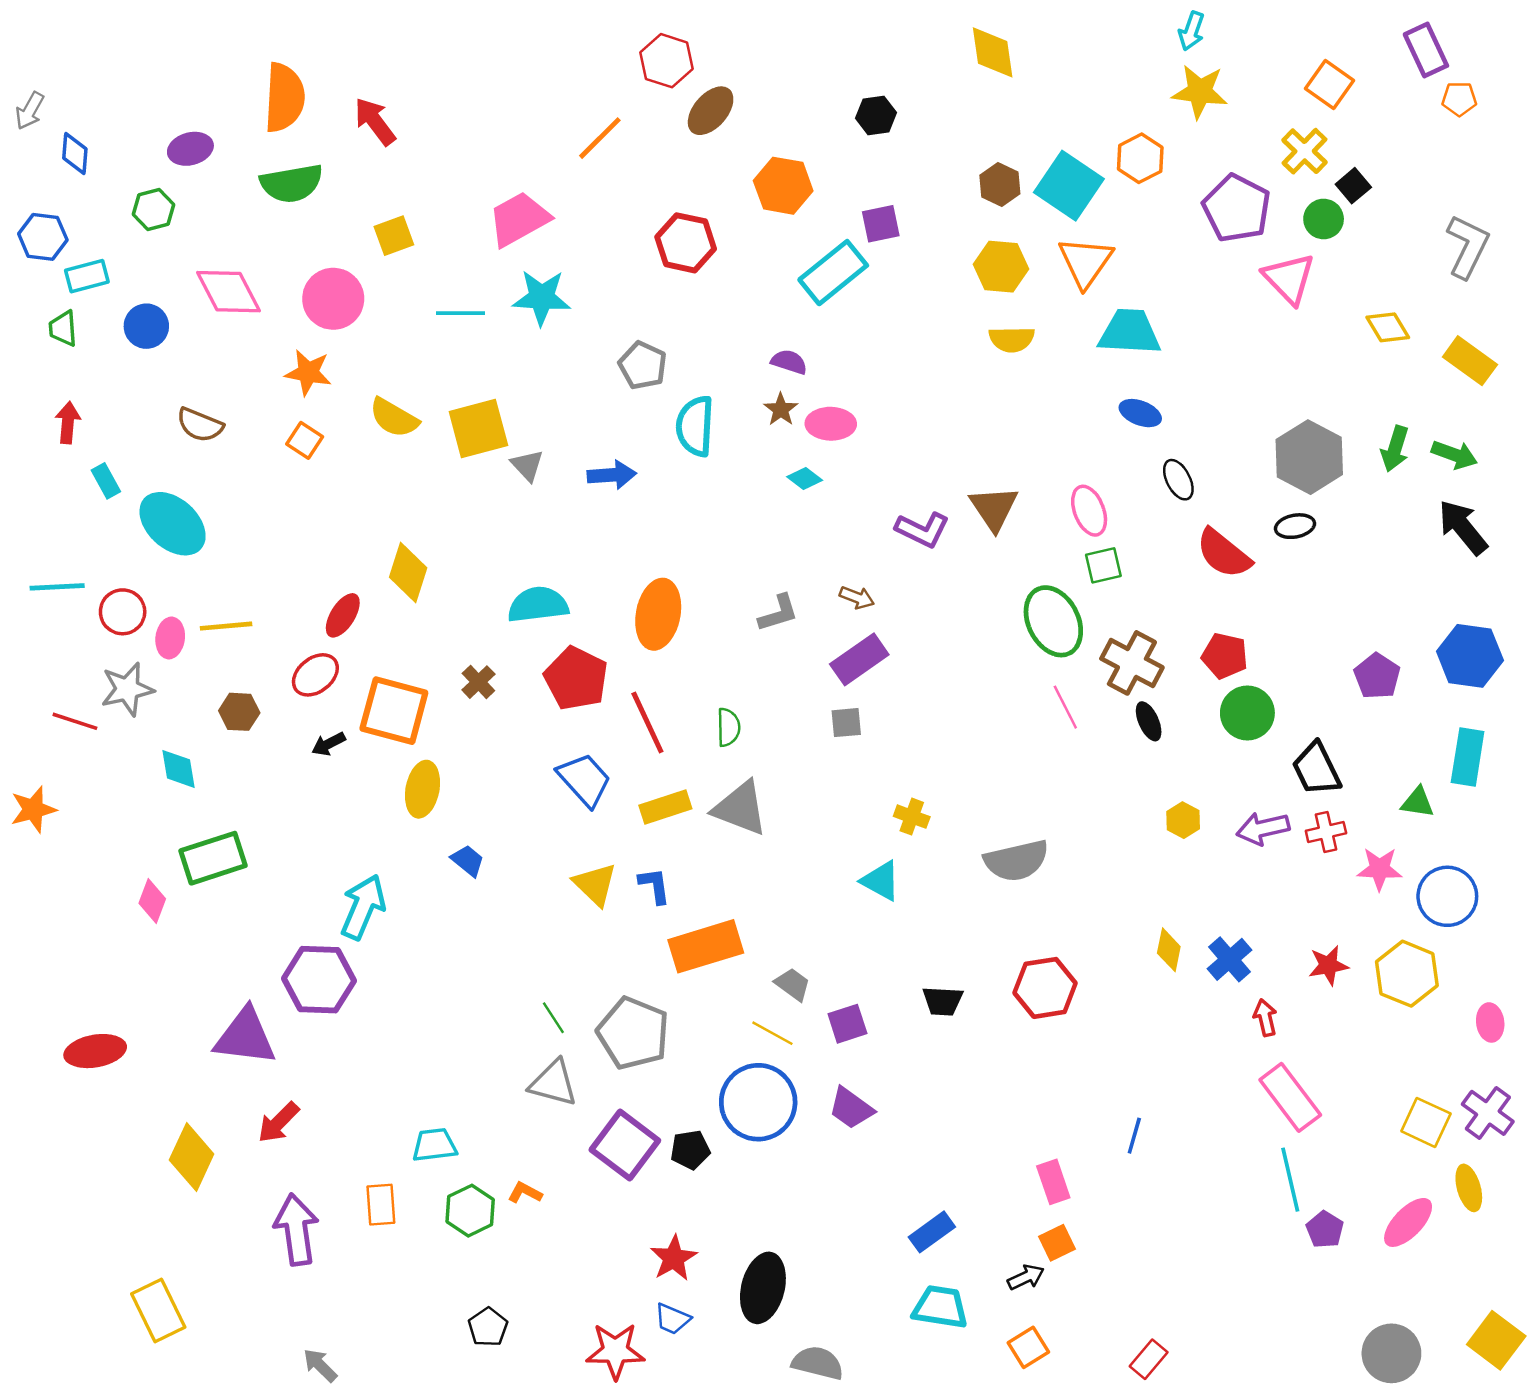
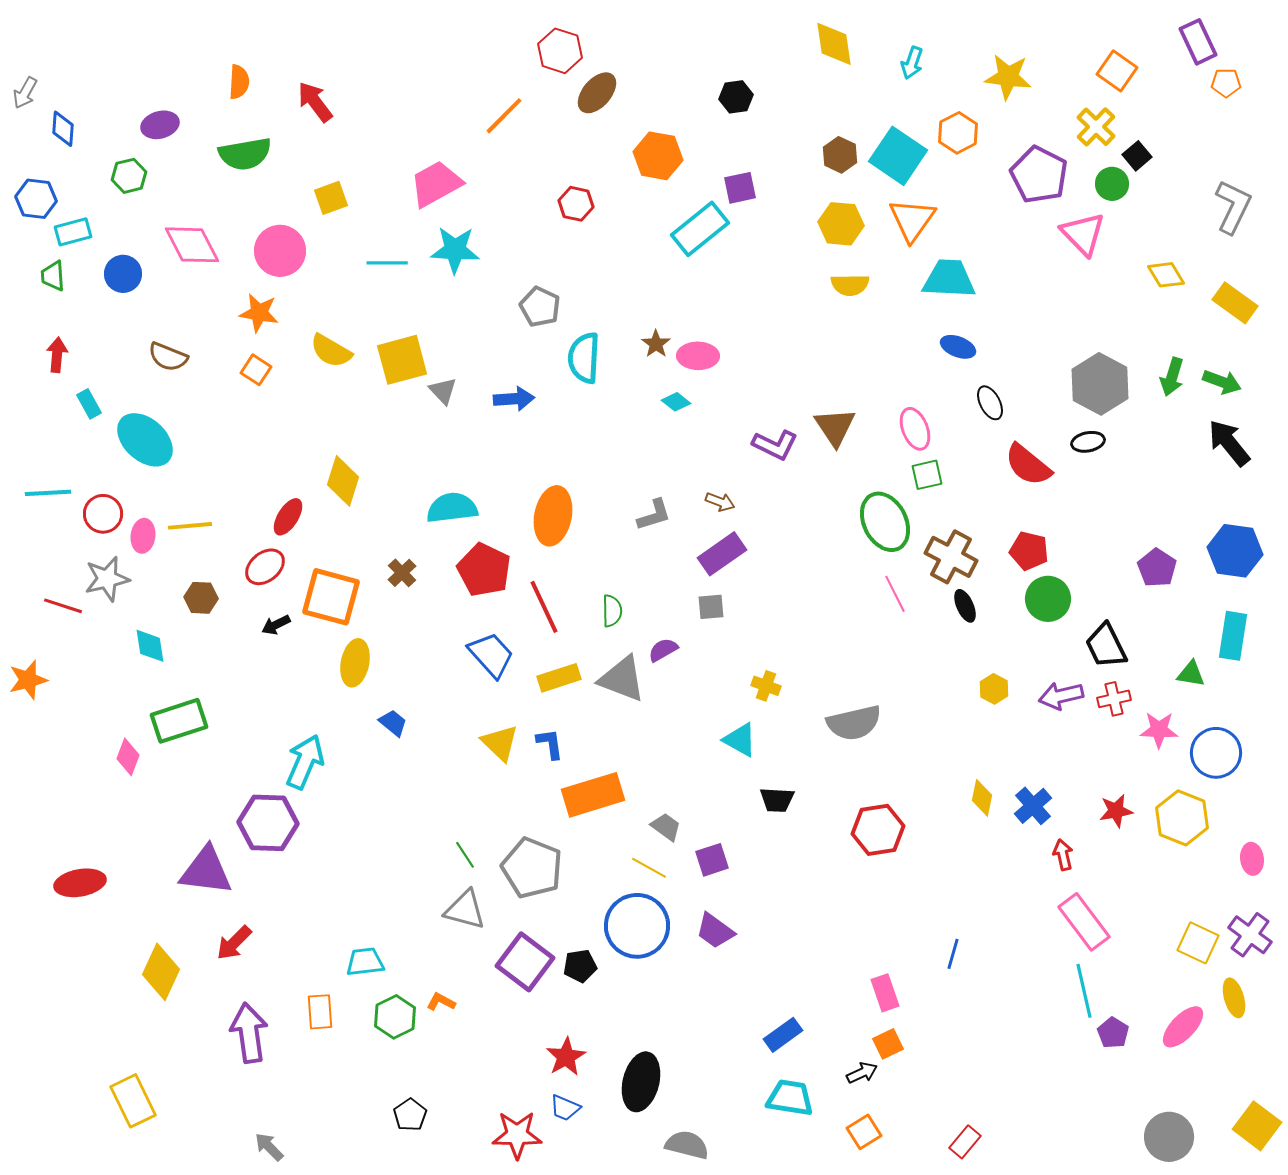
cyan arrow: (1191, 31) -> (912, 63), moved
orange semicircle: (284, 98) -> (239, 82), size x0.6
red hexagon: (686, 243) -> (576, 204), size x0.7
purple semicircle: (789, 362) -> (663, 650), moved, turned -48
black trapezoid: (943, 1001) -> (777, 800), moved

